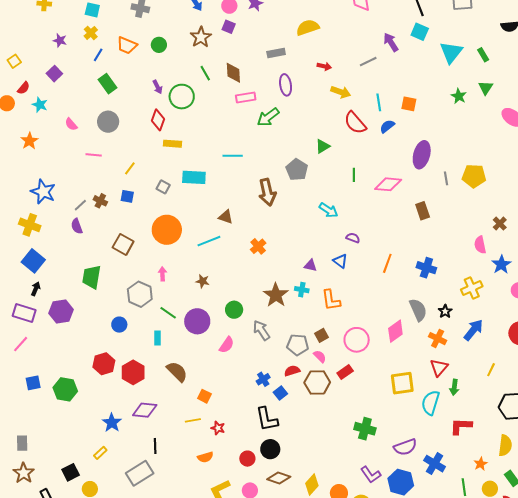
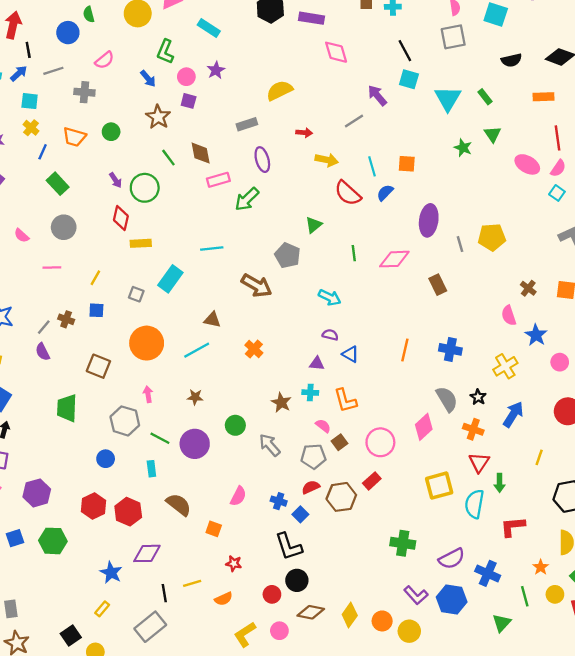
cyan rectangle: (194, 177) -> (170, 279), turned -50
brown arrow: (267, 192) -> (257, 285), turned -40
purple semicircle: (353, 238) -> (330, 335), moved
brown star: (276, 295) -> (281, 402), size x0.7
purple hexagon: (61, 311) -> (37, 493), moved
pink semicircle: (227, 345) -> (238, 496), moved
pink semicircle: (320, 356) -> (323, 426), moved
blue cross: (263, 379) -> (279, 501), turned -32
yellow line: (193, 420) -> (192, 583), moved

